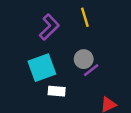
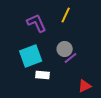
yellow line: (85, 17) -> (66, 15), turned 42
purple L-shape: (49, 27) -> (37, 23), turned -70

